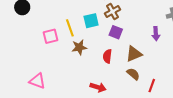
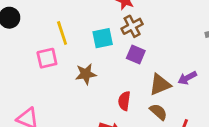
yellow line: (70, 28) -> (62, 33), moved
purple arrow: (156, 34) -> (187, 78), moved, turned 64
red semicircle: (107, 56) -> (124, 101), moved

